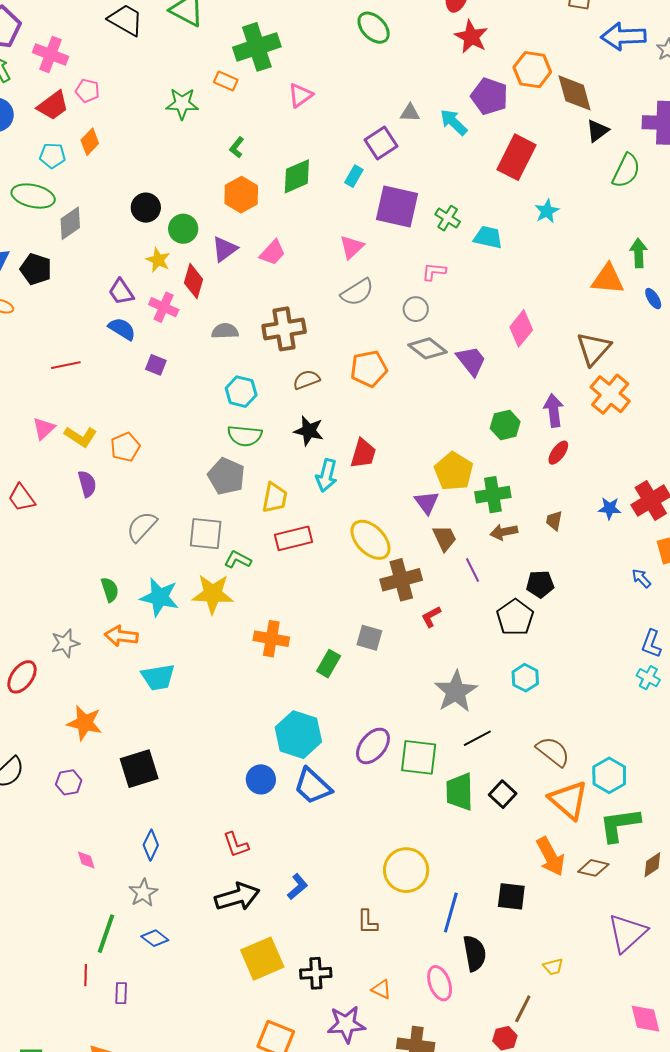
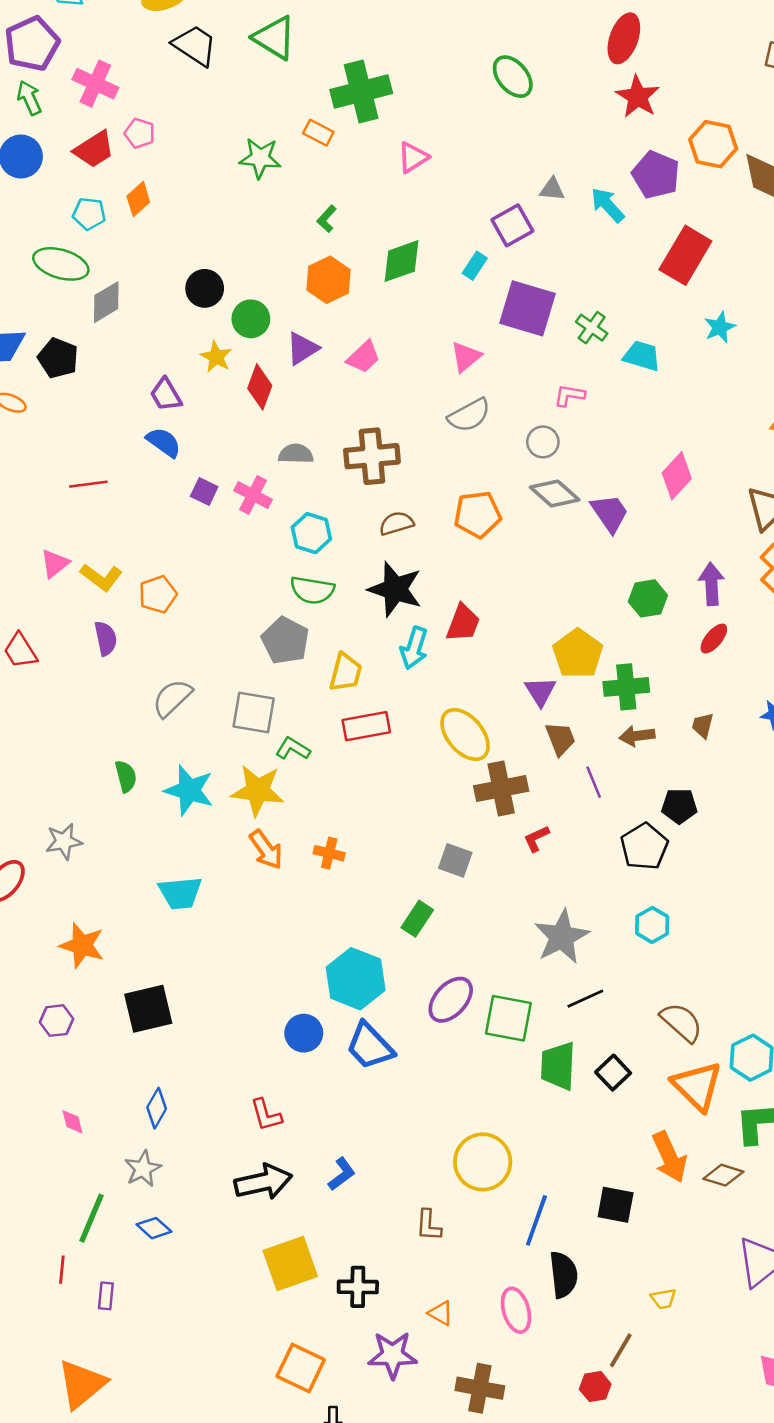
pink cross: (164, 307) -> (253, 495), moved
black star: (309, 431) -> (395, 589), size x1.4
orange arrow: (121, 636) -> (266, 850), moved, turned -136
orange cross: (271, 639) -> (329, 853), size x0.7
green rectangle: (329, 664) -> (417, 919), moved

